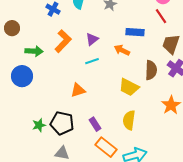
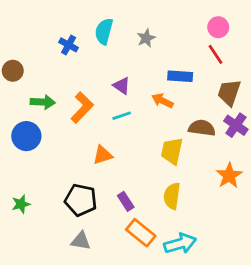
purple triangle: (92, 39) -> (122, 86), turned -48
orange L-shape: (63, 41) -> (82, 107), moved
brown semicircle: (151, 70) -> (202, 128), turned -84
yellow trapezoid: (129, 87) -> (172, 151), turned 75
green star: (39, 125) -> (21, 204), moved

